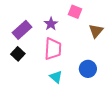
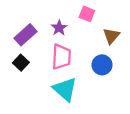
blue circle: (88, 69) -> (102, 65), moved
cyan triangle: (56, 77) -> (65, 89), size x1.6

